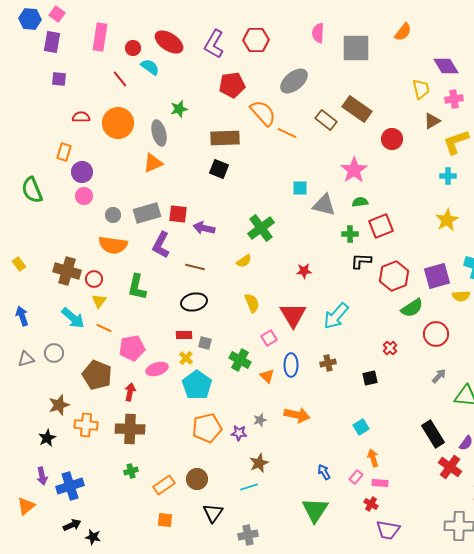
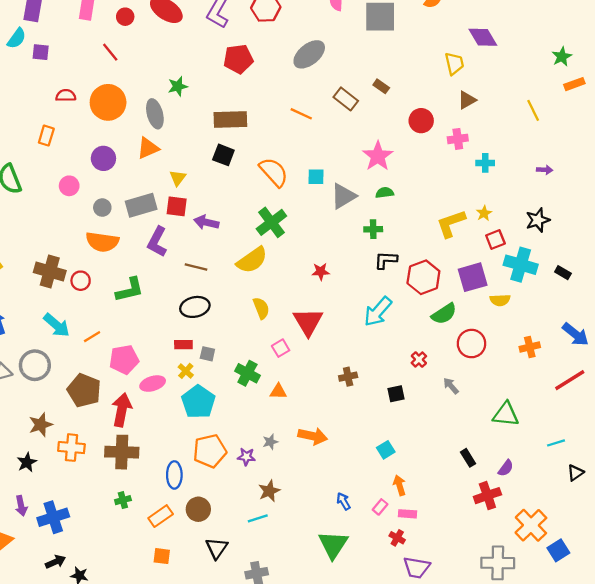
cyan semicircle: (150, 67) -> (17, 38), moved, turned 90
pink cross: (454, 99) -> (458, 139), moved
brown rectangle: (357, 109) -> (381, 86), size x0.5
orange semicircle: (263, 113) -> (274, 172), moved
yellow L-shape: (456, 142) -> (451, 224), moved
purple circle: (82, 172) -> (103, 158), moved
gray triangle: (324, 205) -> (343, 196), turned -45
yellow star: (447, 220) -> (484, 213), size x0.6
red square: (381, 226) -> (495, 240), moved, size x0.7
yellow semicircle: (244, 261) -> (252, 260), size x1.8
green L-shape: (137, 287) -> (130, 290), turned -116
yellow triangle: (99, 301) -> (178, 178), moved
cyan arrow: (336, 316) -> (378, 312), moved
orange line: (104, 328) -> (92, 337), turned -56
gray circle: (54, 353) -> (35, 365), size x1.4
blue ellipse: (291, 365) -> (174, 475), moved
orange triangle: (267, 376) -> (278, 392), turned -42
gray arrow: (439, 376) -> (451, 386), moved, turned -84
red arrow: (130, 392) -> (122, 410), size x1.6
black rectangle: (433, 434) -> (468, 458), size x0.6
red cross: (450, 467) -> (487, 496), turned 35

